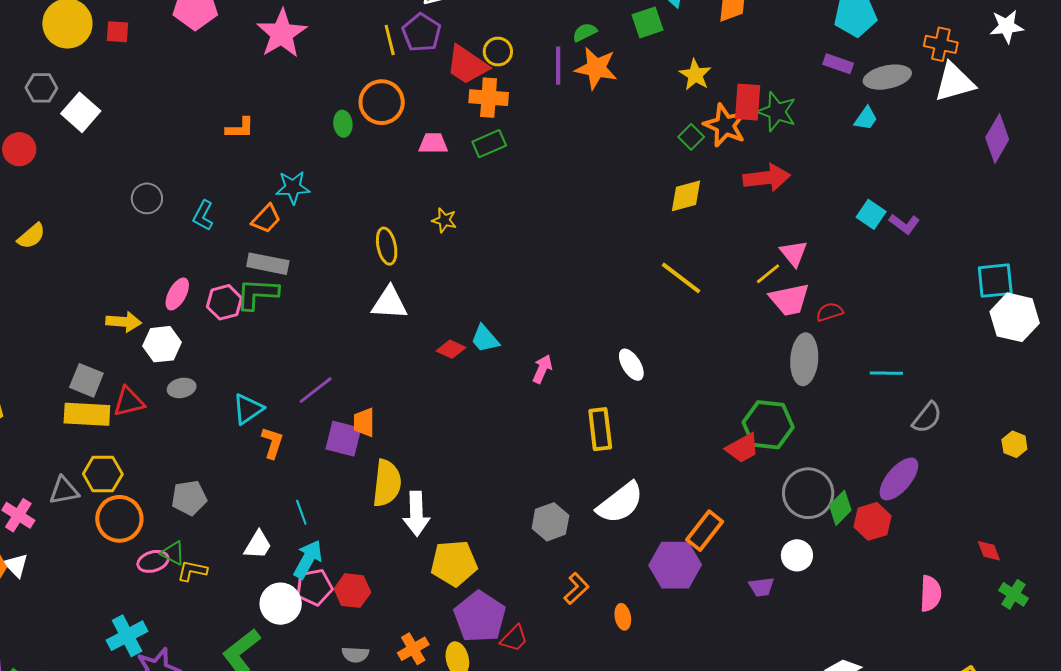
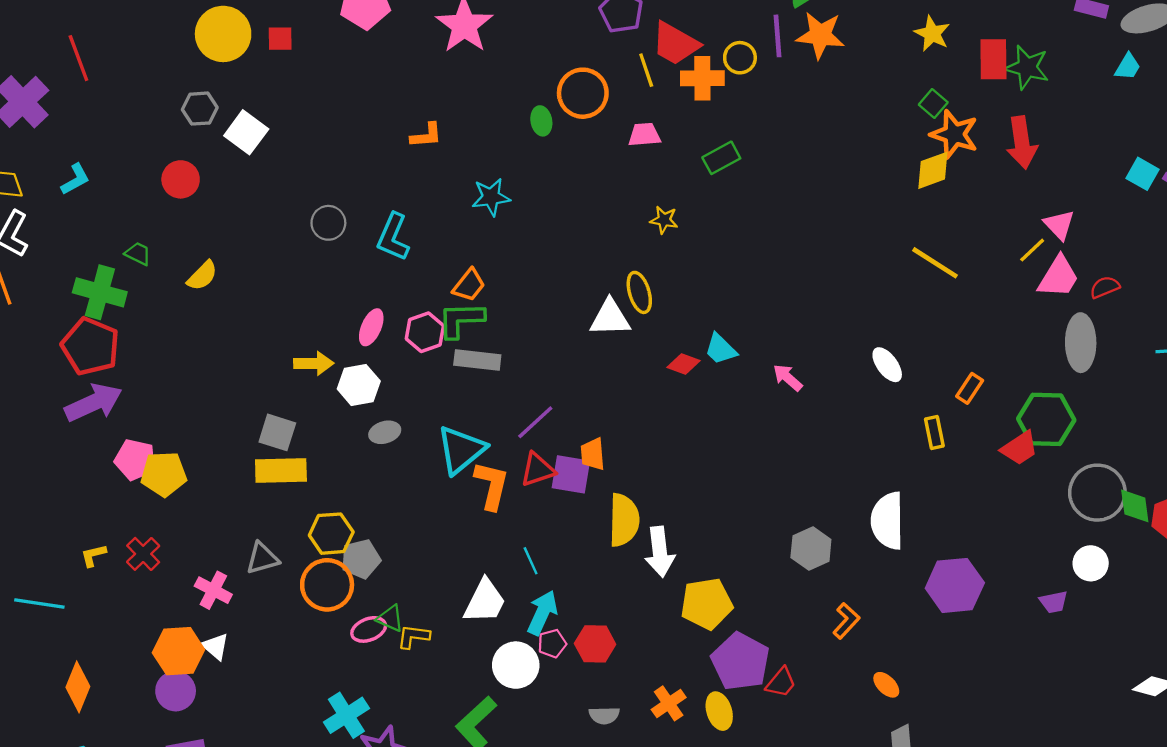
yellow line: (390, 40) -> (646, 70), moved
yellow circle: (498, 52) -> (740, 58), moved
orange star: (725, 125) -> (954, 134), moved
green rectangle: (489, 144) -> (721, 158), moved
red arrow: (767, 178) -> (1022, 142), turned 93
cyan L-shape: (203, 216) -> (393, 237), size x1.4
orange trapezoid: (266, 219) -> (469, 285), moved
yellow ellipse: (387, 246) -> (639, 292), moved
gray rectangle: (268, 264) -> (477, 360), moved
pink trapezoid: (789, 299) -> (1059, 277), turned -42
pink arrow: (542, 369) -> (788, 378), turned -68
red triangle: (129, 402) -> (538, 470), moved
cyan triangle: (248, 409) -> (461, 450), size x1.4
yellow rectangle: (600, 429) -> (934, 433), moved, size x0.7
orange L-shape: (272, 443) -> (492, 485), size x1.4
yellow hexagon: (103, 474) -> (331, 534), moved
gray pentagon: (189, 498) -> (361, 559), moved
white semicircle: (620, 503) -> (887, 521), turned 132
green diamond: (840, 508) -> (1135, 506), turned -48
orange rectangle: (705, 531) -> (970, 388), moved, size x0.7
white trapezoid: (258, 545) -> (485, 601), size x1.4
pink pentagon: (314, 587) -> (552, 643), size x0.7
orange ellipse: (623, 617) -> (886, 685), moved, turned -30

